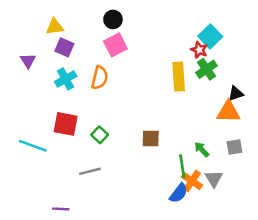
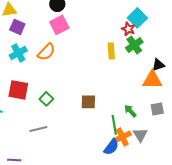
yellow rectangle: (179, 77) -> (111, 51), size x0.7
orange semicircle: (100, 78) -> (46, 52), turned 30
orange cross: (192, 181) -> (122, 137), turned 30

